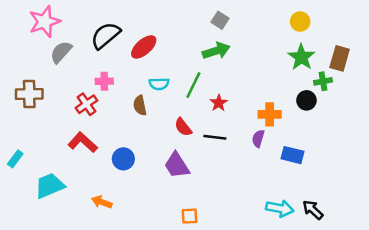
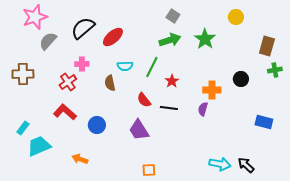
green star: (301, 57) -> (205, 39), moved
green cross: (323, 81) -> (275, 70), moved
blue rectangle: (292, 155) -> (264, 122), moved
cyan rectangle: (15, 159) -> (23, 128), moved

